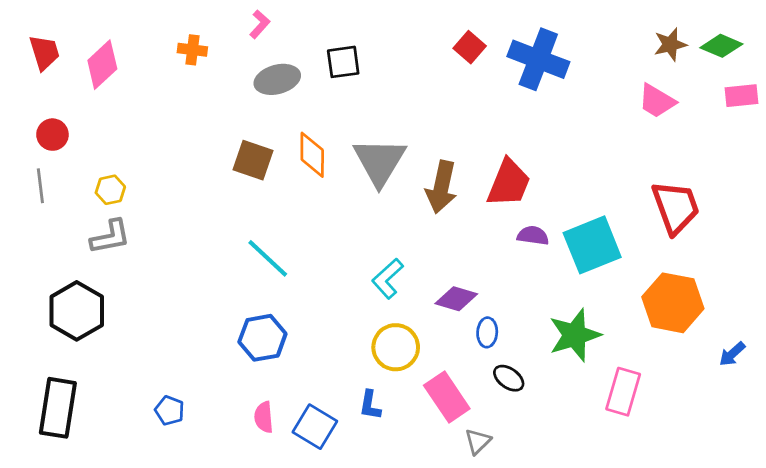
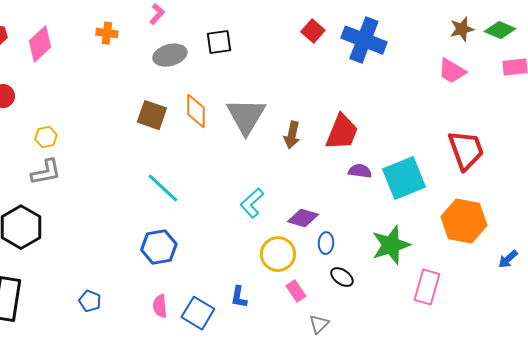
brown arrow: (441, 187) -> (292, 135), size x0.7
yellow circle: (396, 347) -> (278, 254), moved
pink rectangle: (447, 397) -> (296, 291), size x0.6

